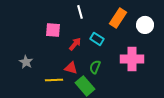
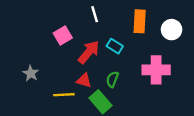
orange rectangle: (118, 18) -> (140, 21), turned -30
pink square: (53, 30) -> (63, 35), turned -35
red arrow: (75, 44) -> (89, 52), size x1.5

